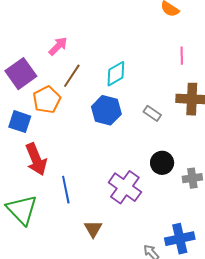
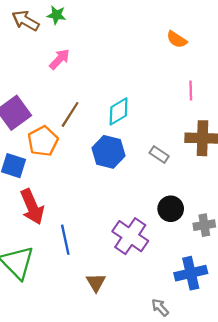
pink arrow: (58, 46) -> (60, 59), moved
blue cross: (180, 239) -> (191, 273), moved

